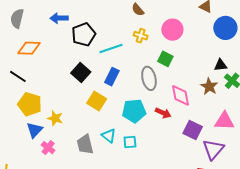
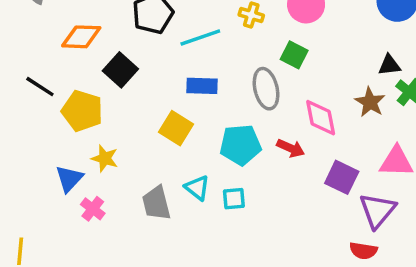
orange diamond: (29, 48) -> (81, 37), moved
black square: (81, 72) -> (120, 70), moved
blue rectangle: (112, 77) -> (202, 86), turned 66
yellow pentagon: (30, 104) -> (82, 111), moved

